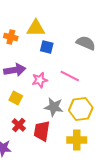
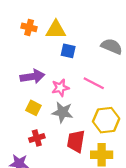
orange cross: (11, 37) -> (29, 27), moved
gray star: (54, 107) -> (63, 112), moved
red cross: (19, 125) -> (37, 138), turned 32
red trapezoid: (42, 131) -> (76, 141), moved

